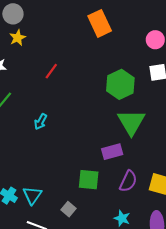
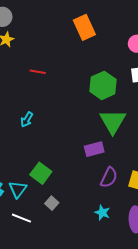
red line: (51, 71) -> (38, 72), turned 63
green square: (89, 180) -> (41, 173), moved, turned 30

